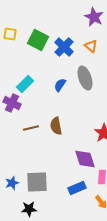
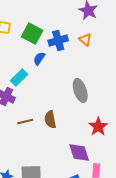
blue cross: (64, 47) -> (58, 41), turned 30
gray ellipse: (85, 78) -> (80, 91), moved
blue semicircle: (60, 85) -> (39, 59), moved

